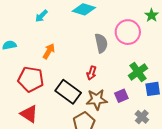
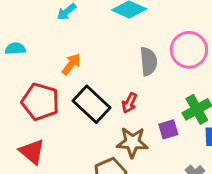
black rectangle: (68, 92) -> (92, 104), moved
purple square: (121, 96) -> (168, 129), moved

